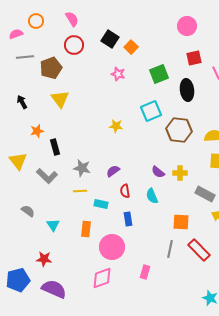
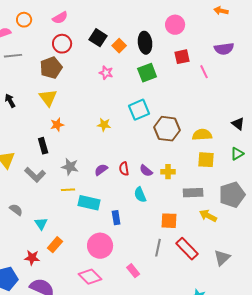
pink semicircle: (72, 19) -> (60, 18), turned 91
brown pentagon: (51, 68) -> (51, 68), moved
black ellipse: (187, 90) -> (145, 43), moved
orange star: (37, 131) -> (57, 125), moved
red semicircle: (125, 191) -> (124, 169), moved
gray rectangle: (205, 194) -> (193, 193), turned -30
cyan rectangle: (101, 204) -> (89, 203), size x1.5
orange rectangle: (86, 229) -> (55, 245), moved, turned 35
pink rectangle: (145, 272) -> (133, 271), turned -56
pink diamond: (102, 278) -> (90, 277), turned 65

